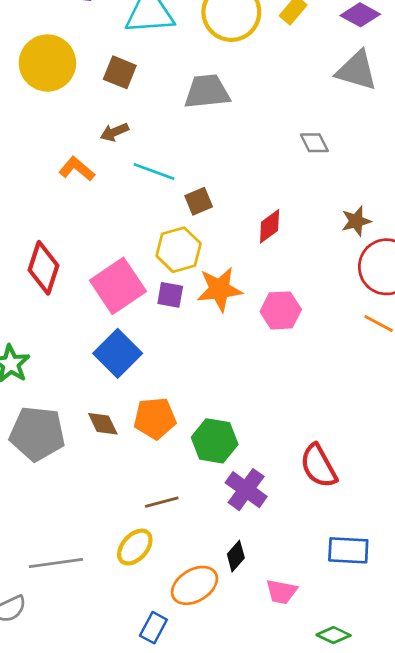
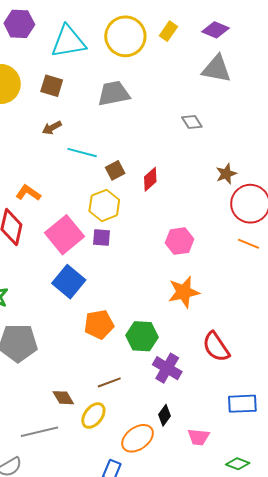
orange L-shape: (77, 169) -> (28, 193), moved
red diamond: (270, 226) -> (150, 179), moved
orange star: (220, 289) -> (184, 292), moved
brown diamond: (103, 424) -> (63, 398), moved

